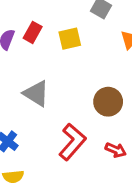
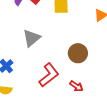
gray triangle: (36, 93) -> (32, 38), turned 36

